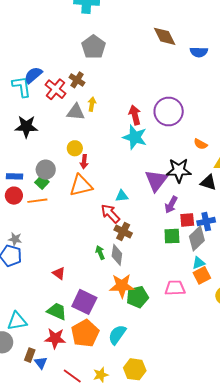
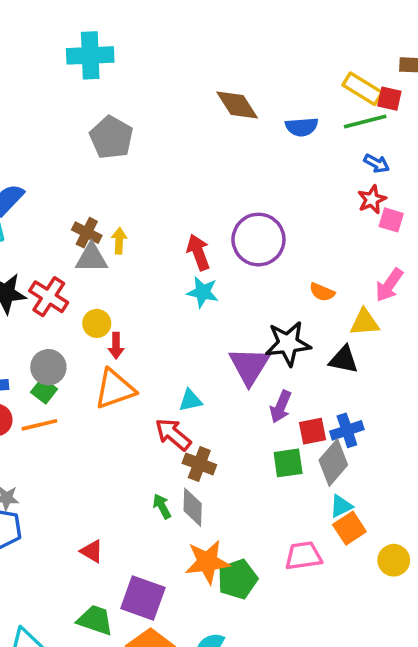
brown cross: (77, 80) -> (87, 233), moved
red cross: (56, 89) -> (49, 297), moved
cyan star: (135, 137) -> (203, 292), size x0.7

